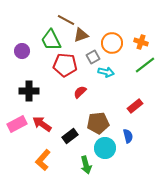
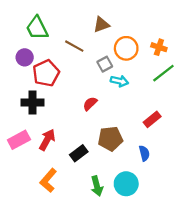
brown line: (66, 20) -> (74, 46), moved
brown triangle: (81, 35) -> (101, 25), moved
green trapezoid: (51, 40) -> (37, 28), moved
red pentagon: (65, 65) -> (46, 73), moved, turned -30
red arrow: (42, 124) -> (47, 140), turned 84
cyan circle: (105, 148) -> (126, 184), moved

